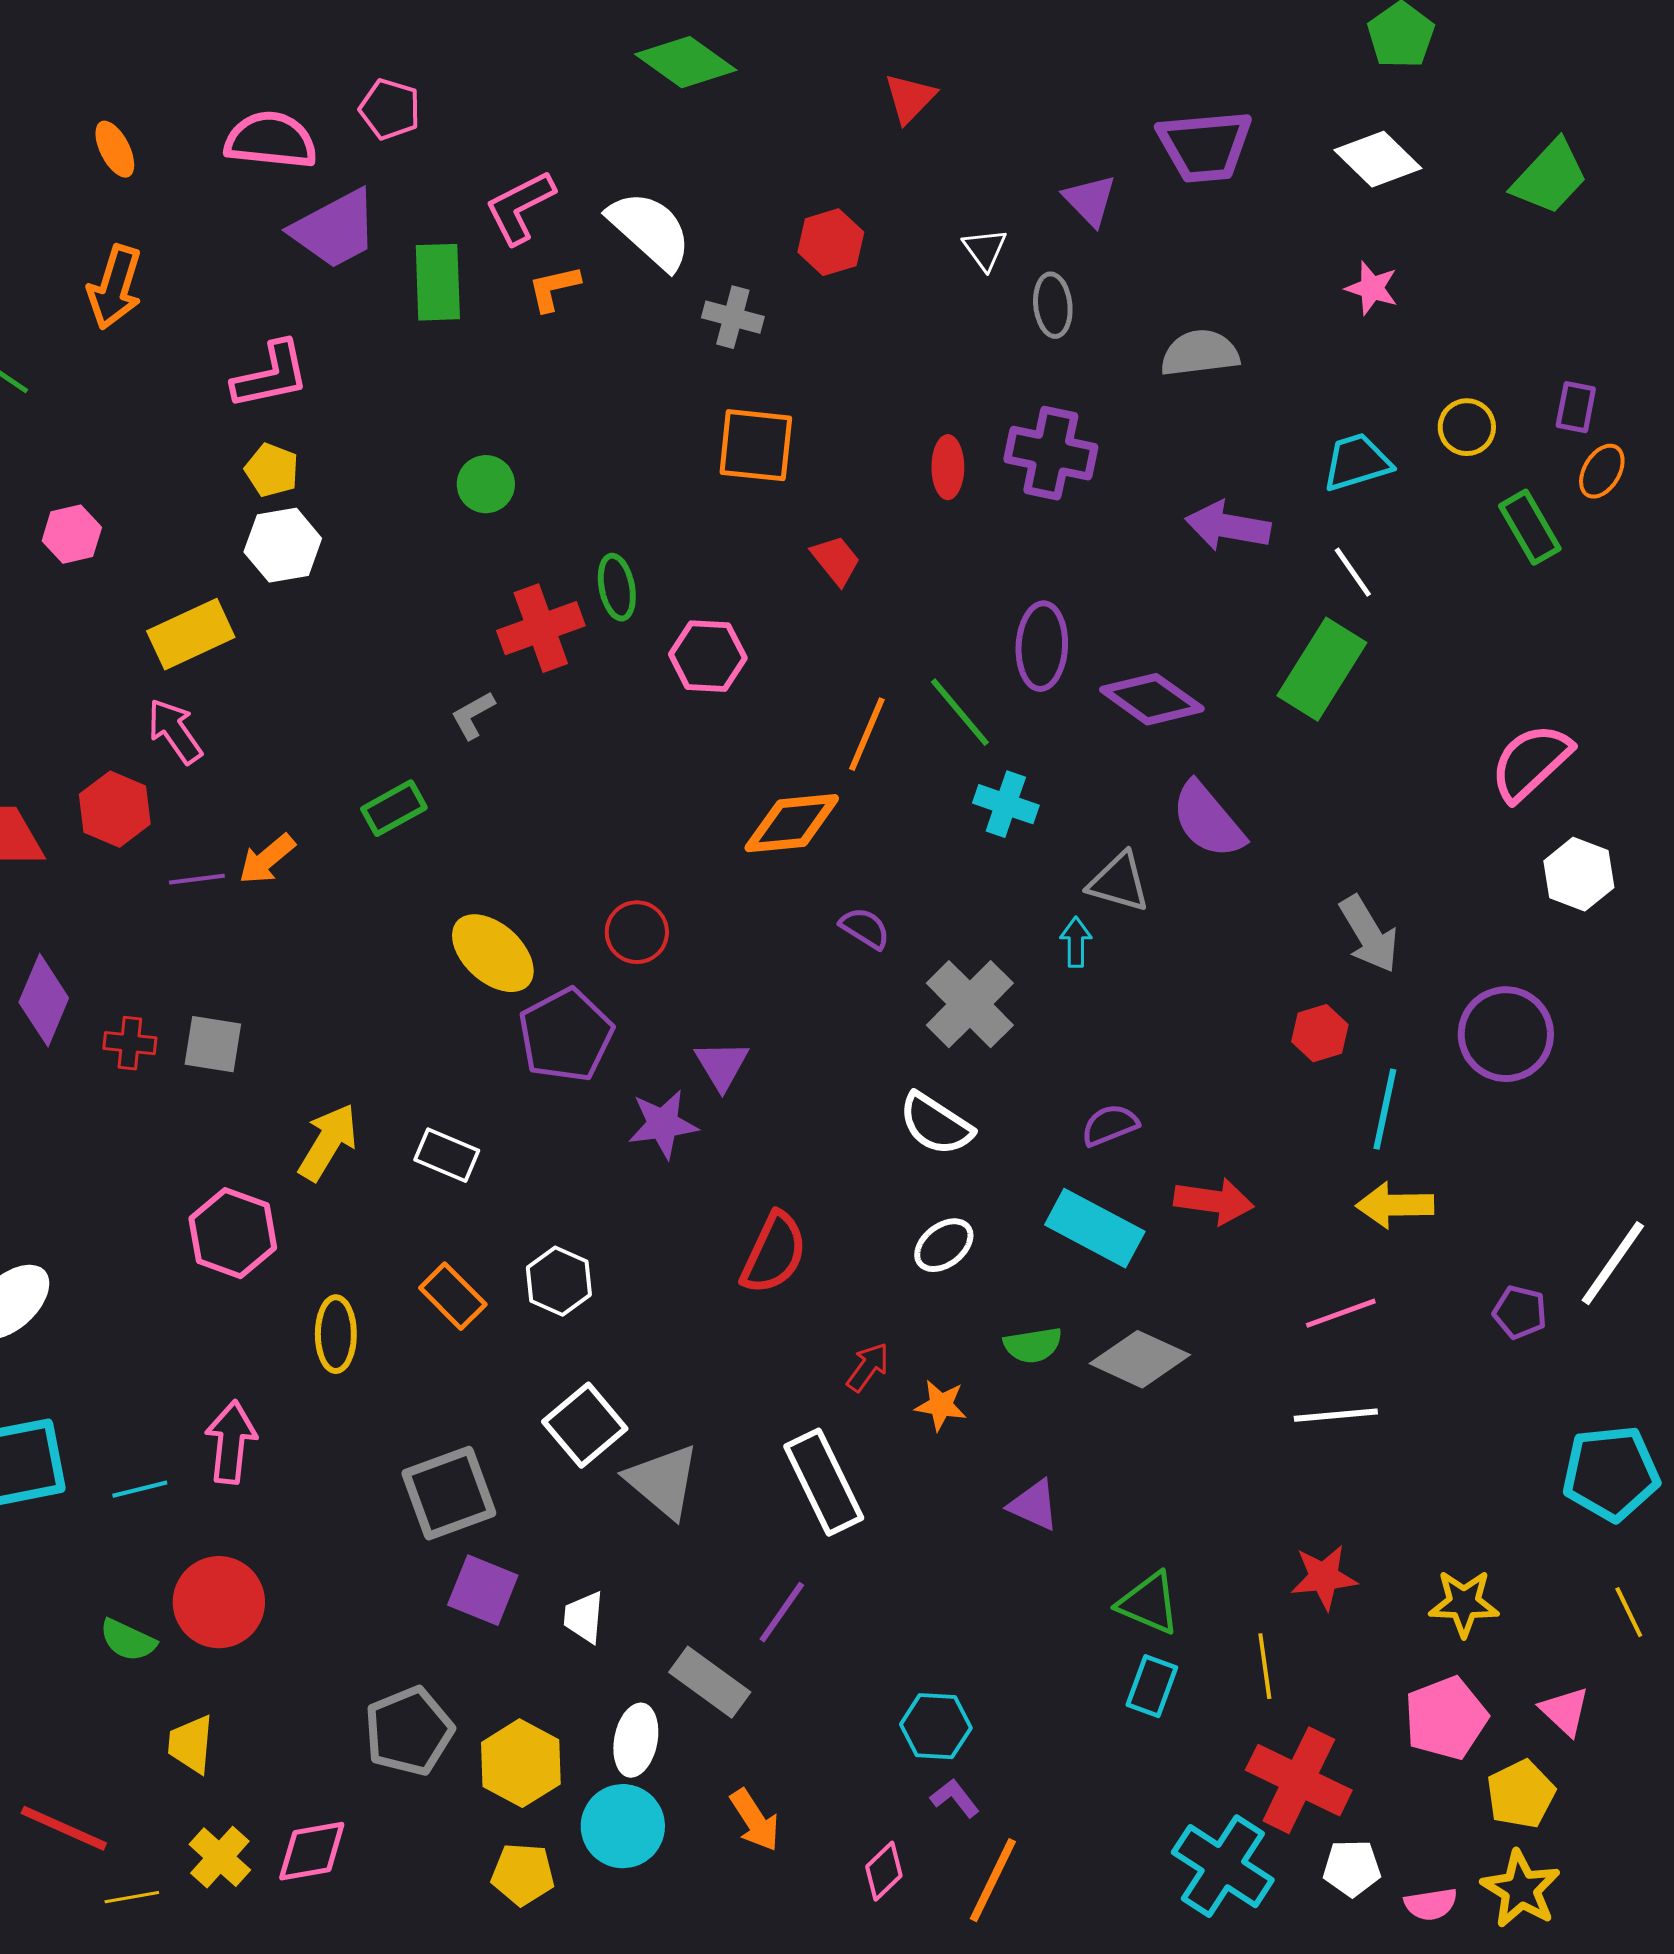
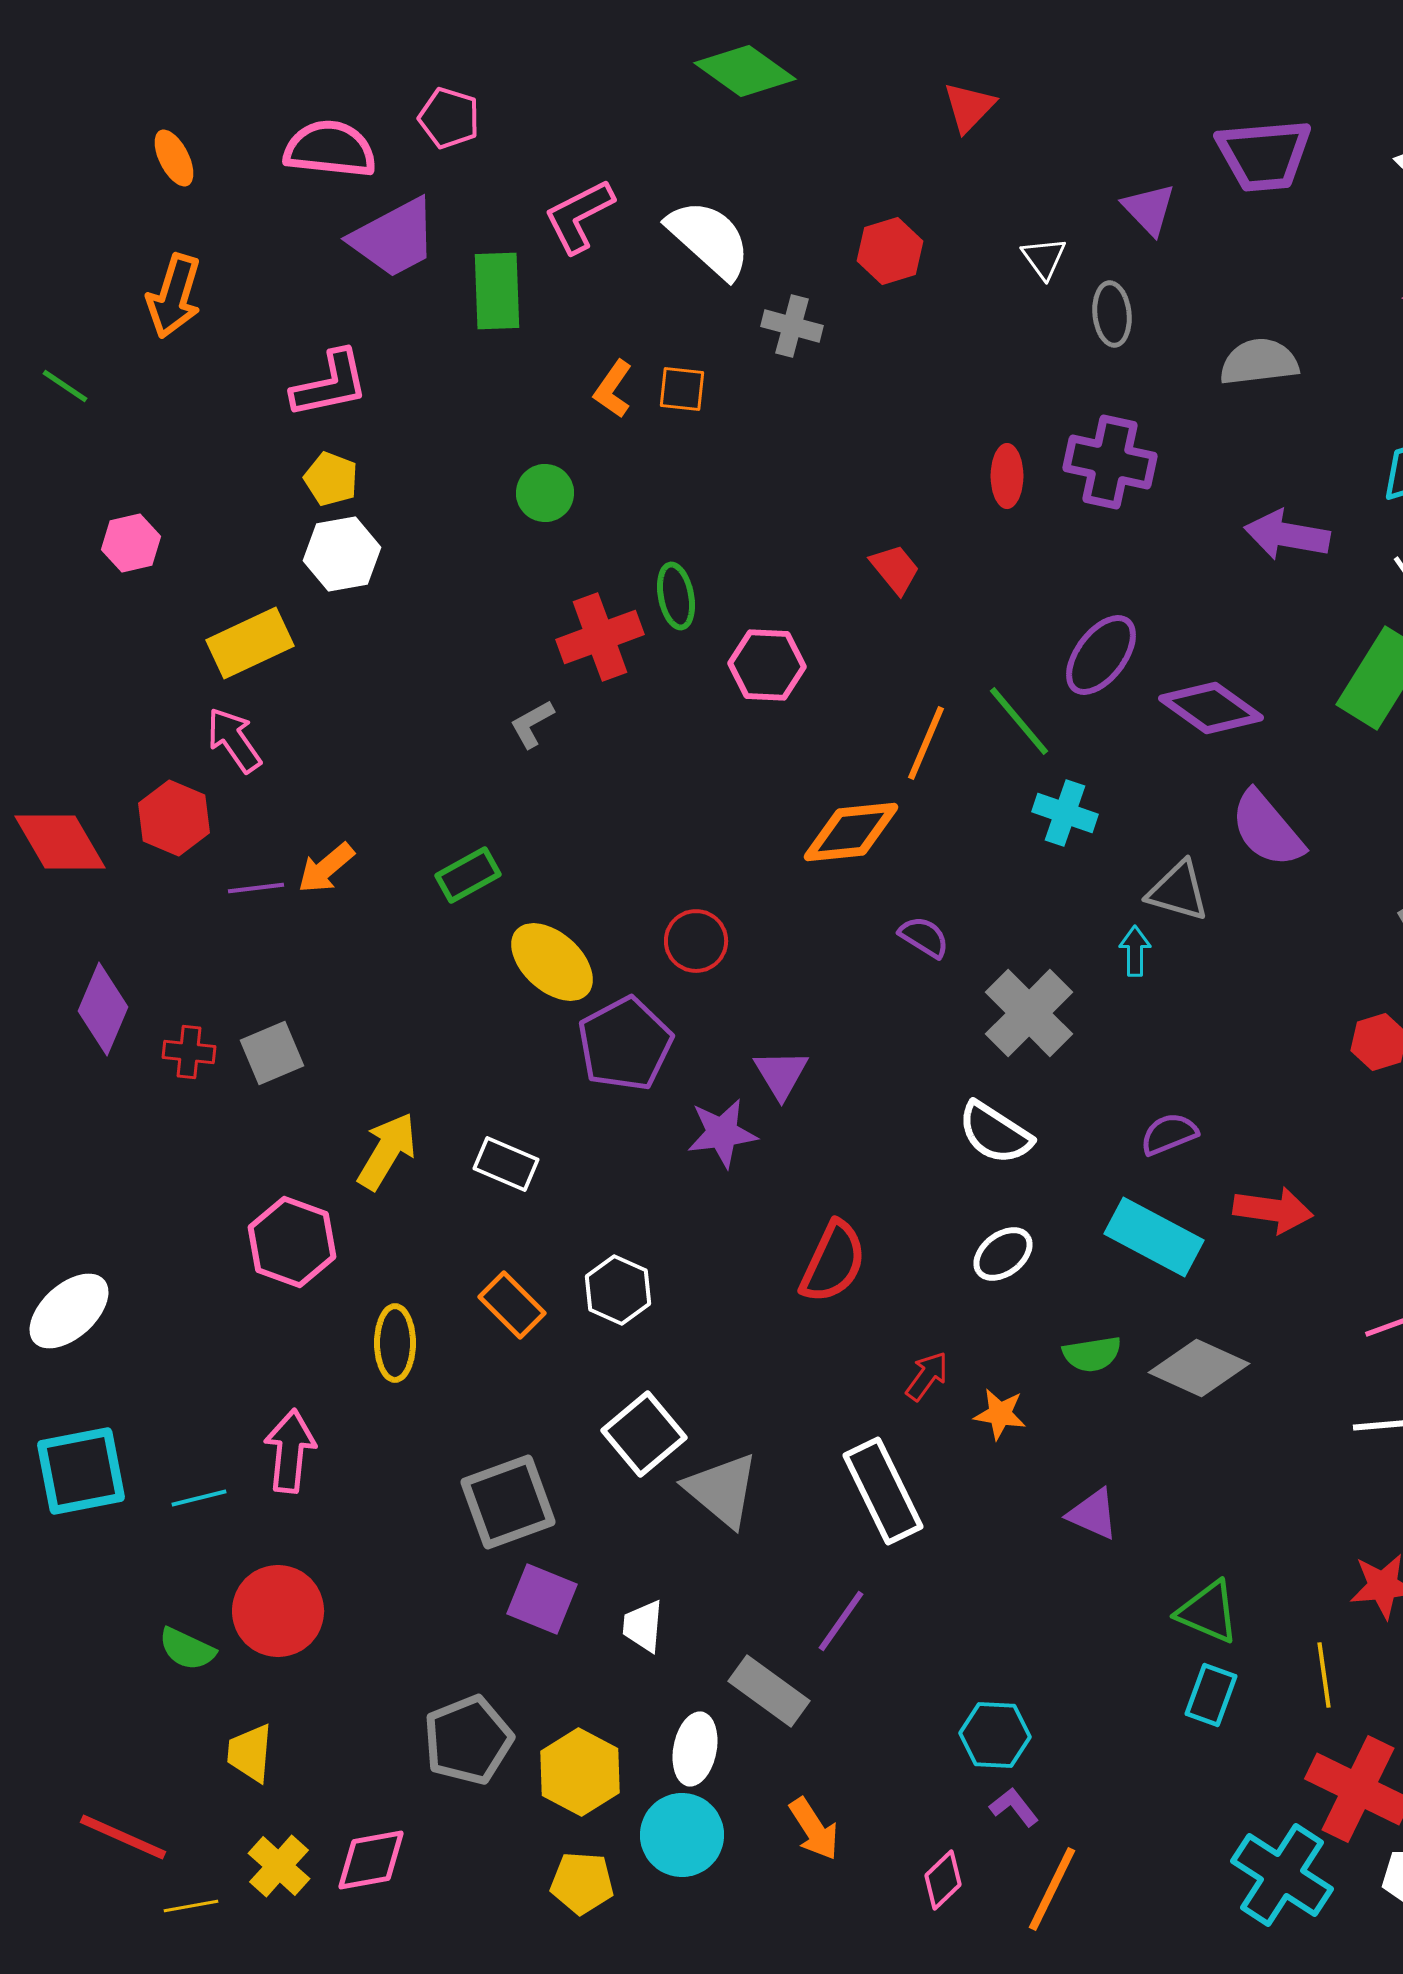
orange L-shape: (554, 288) -> (613, 389), moved, turned -42
orange square: (756, 445) -> (682, 389), moved, size x0.6
purple ellipse: (1042, 646) -> (1101, 655), turned 34
green rectangle: (394, 808) -> (468, 875), moved
gray square: (213, 1044) -> (272, 1053), turned -32

